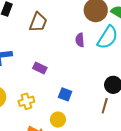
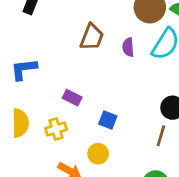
brown trapezoid: (38, 22) -> (92, 37), moved
purple rectangle: (40, 68) -> (72, 98), moved

